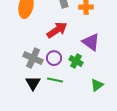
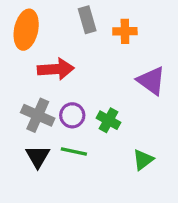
red arrow: (57, 30) -> (56, 69), moved, turned 30
purple triangle: (91, 42) -> (151, 81), moved

